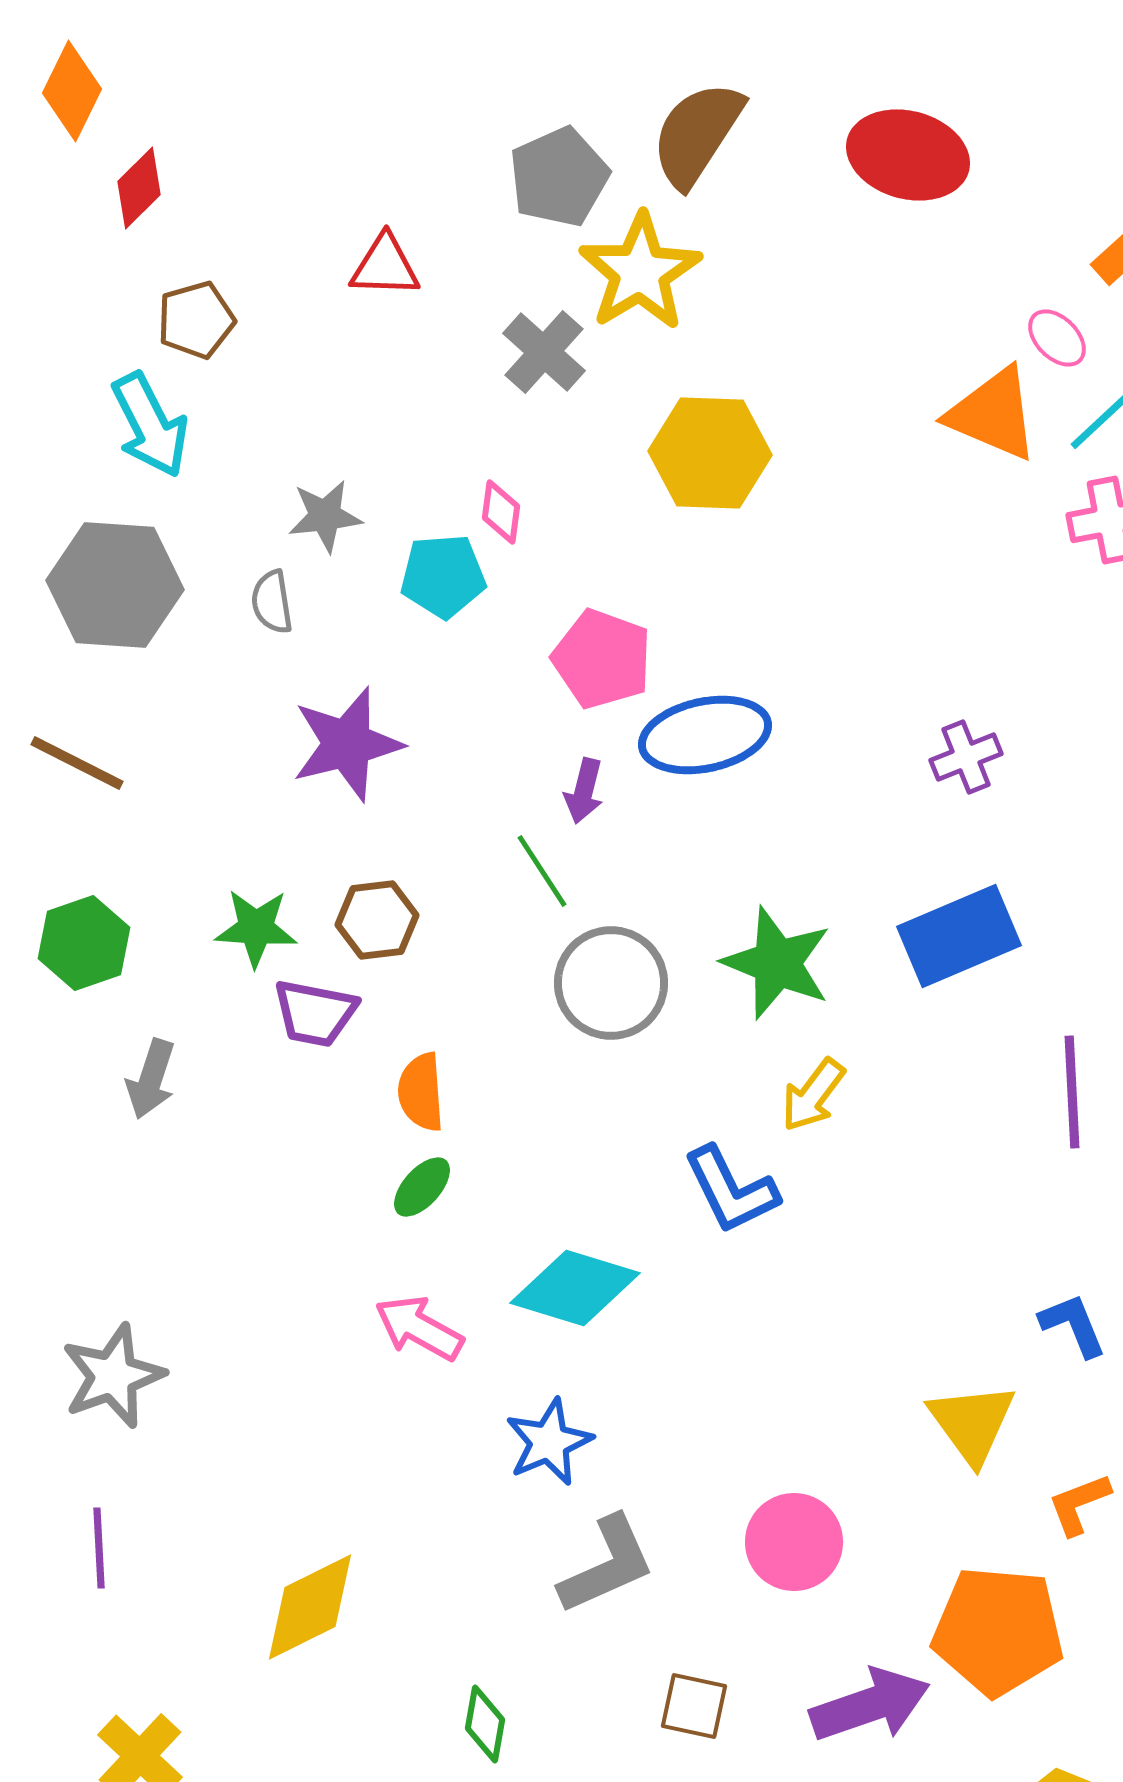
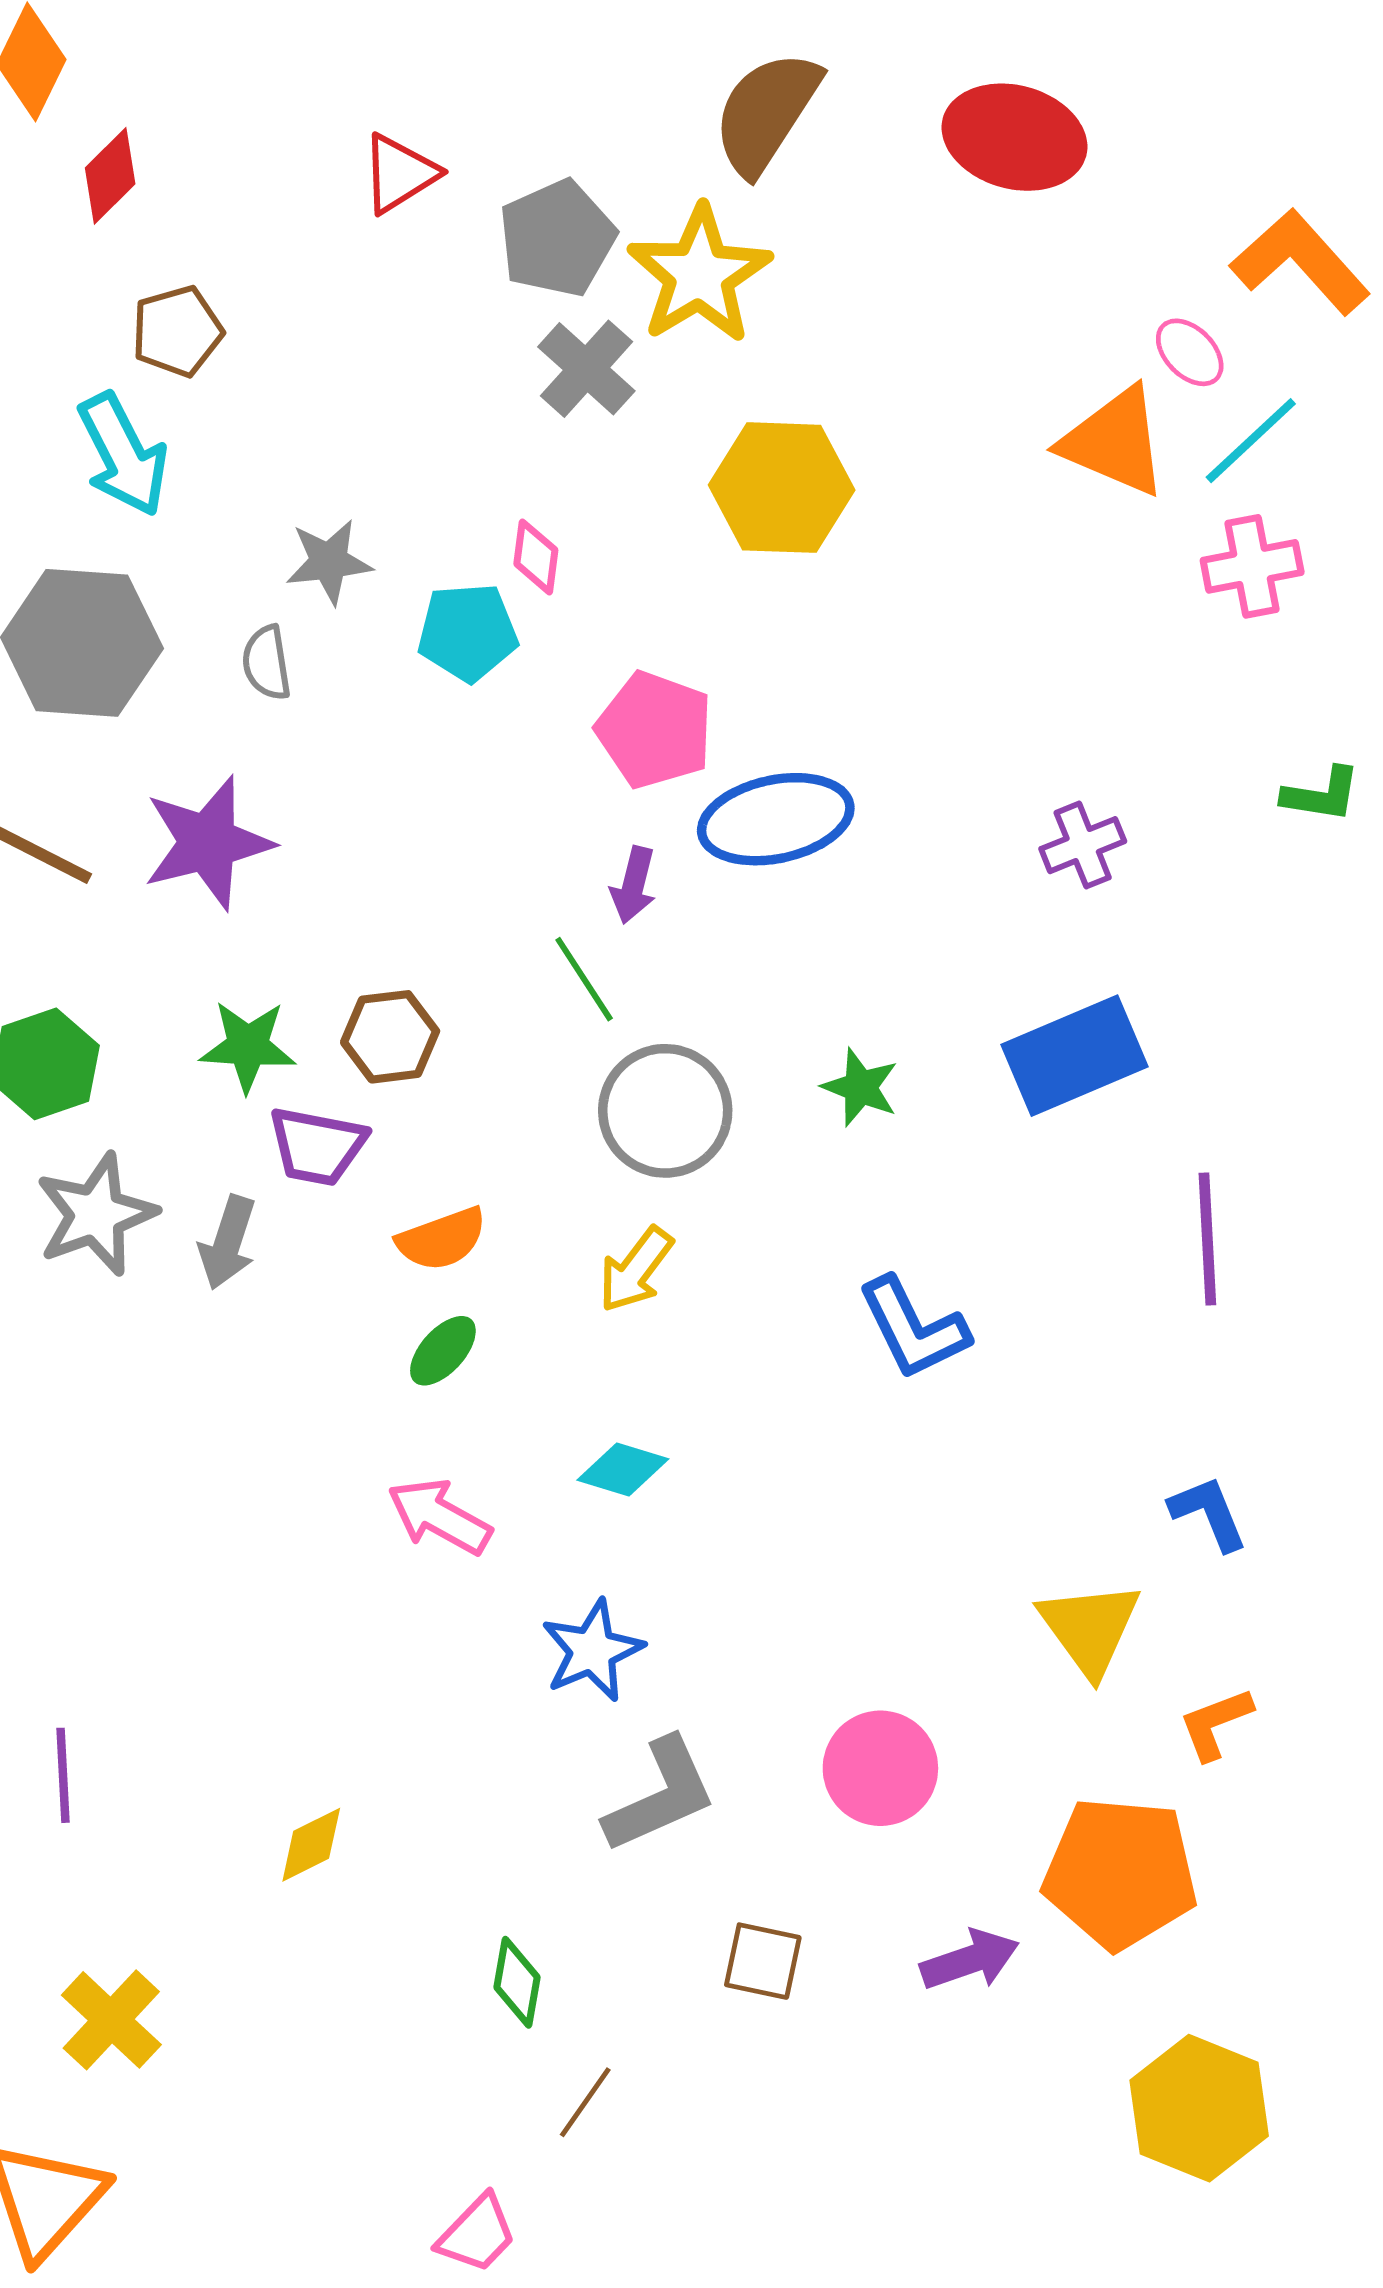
gray pentagon: (559, 177) -> (557, 238), moved
red triangle: (385, 266) -> (399, 174), moved, turned -34
purple star: (347, 744) -> (208, 843), moved
green star: (777, 963) -> (860, 1087), size x0.6
gray arrow: (151, 1079) -> (228, 1243), moved
orange semicircle: (421, 1092) -> (442, 1239), turned -106
yellow arrow: (813, 1095) -> (636, 1270), moved
blue L-shape: (731, 1190) -> (913, 1328), moved
cyan diamond: (575, 1288) -> (623, 1470), size x0.6
gray star: (113, 1376) -> (96, 1214), moved
yellow diamond: (310, 1607) -> (311, 1845), size x0.6
purple arrow: (870, 1705) -> (970, 1960), size x0.7

